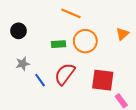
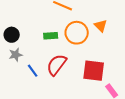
black circle: (18, 31) -> (12, 35), moved
orange triangle: (122, 34) -> (101, 26), moved, turned -32

